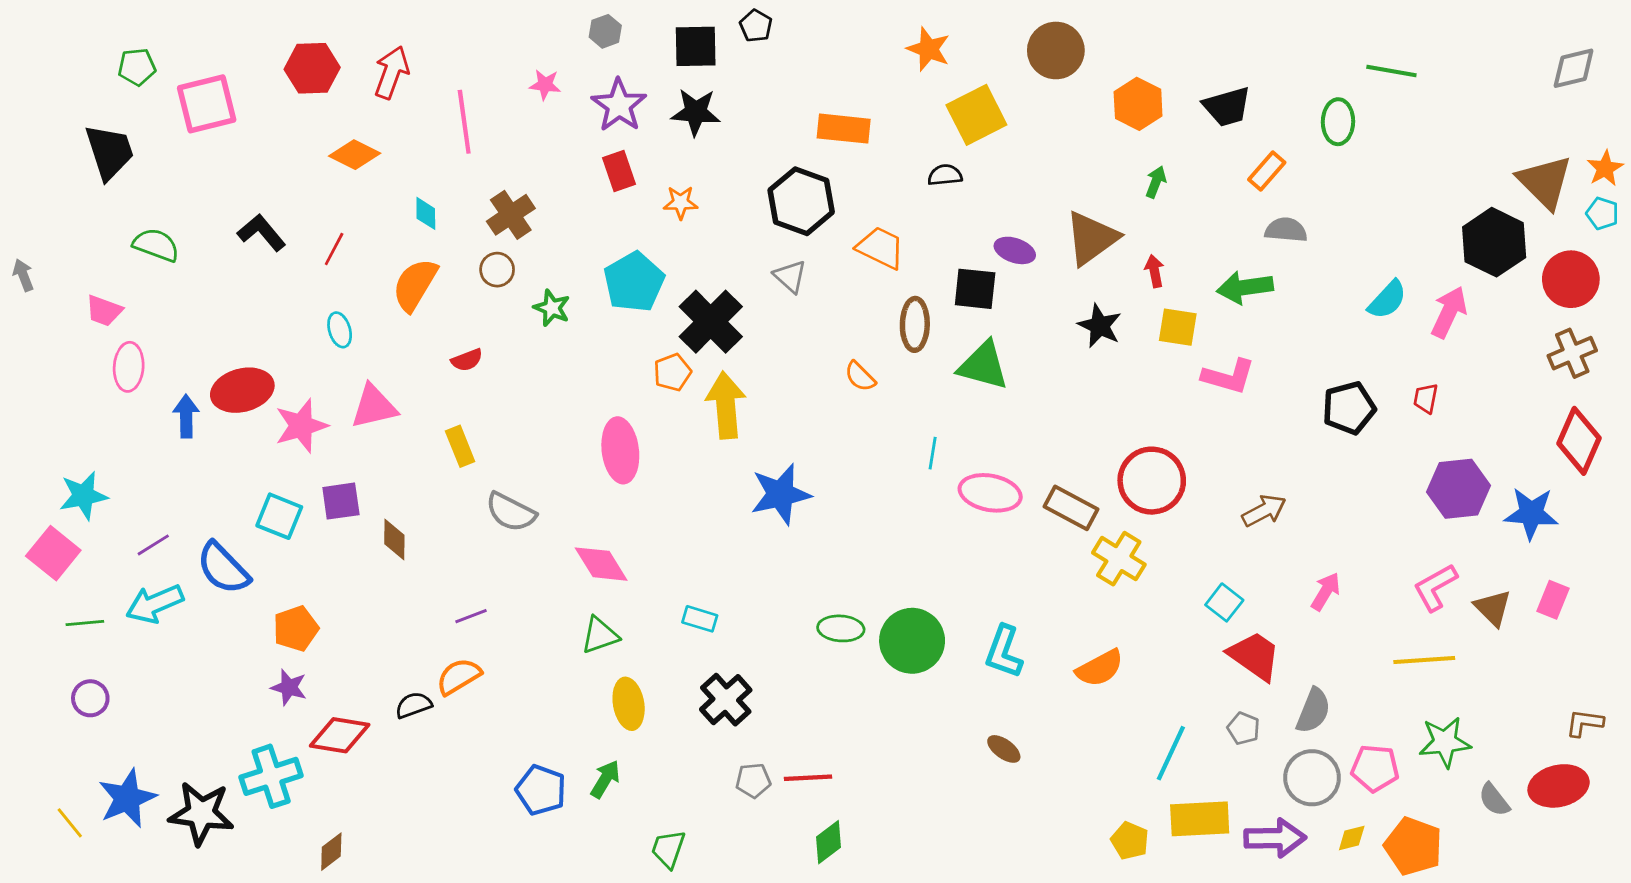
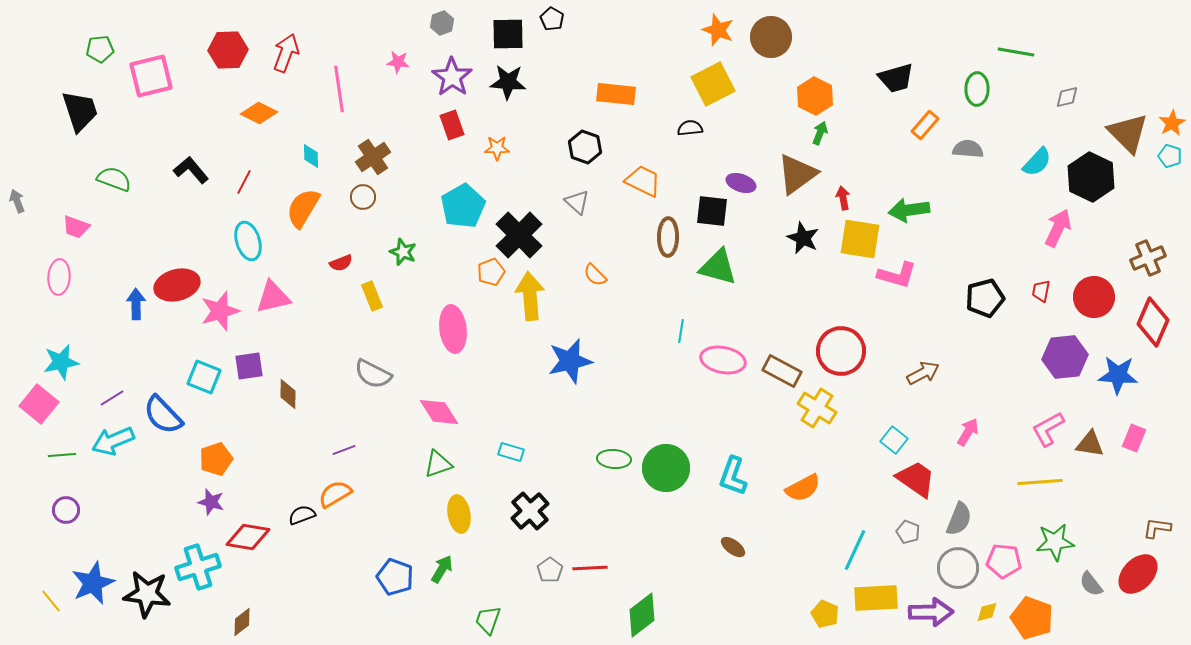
orange star: (928, 49) -> (718, 30), moved
gray diamond: (1574, 68) -> (1067, 97), moved, size x0.7
orange hexagon: (1138, 104) -> (815, 96), moved
green arrow: (1156, 182) -> (820, 133), moved
black hexagon: (801, 201) -> (585, 147), size x0.7
gray semicircle: (1286, 230) -> (968, 149), moved
red circle: (1571, 279) -> (1094, 297), moved
cyan semicircle: (1387, 300) -> (1037, 162), moved
green star: (552, 308) -> (403, 252), moved
yellow square: (1178, 327) -> (860, 239), size x1.4
cyan ellipse: (340, 330) -> (248, 241), size x1.5
pink ellipse: (129, 367) -> (59, 277), moved
orange semicircle: (860, 376) -> (595, 275), moved
yellow rectangle: (460, 446) -> (372, 296), moved
brown triangle: (1493, 608) -> (1090, 444), turned -36
gray pentagon: (753, 780) -> (550, 570), turned -30
red ellipse: (1559, 786) -> (1138, 574), turned -33
green diamond: (829, 842) -> (642, 615), moved, size x1.4

